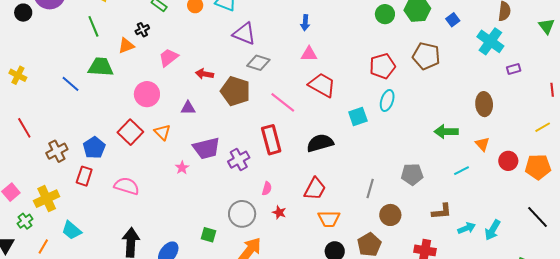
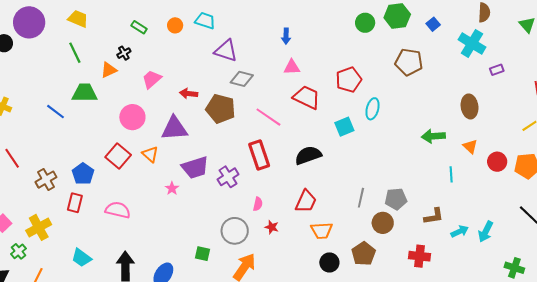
red pentagon: (382, 66) -> (349, 80), moved
purple triangle: (188, 108) -> (174, 128), size x1.8
cyan line: (462, 171) -> (451, 174), turned -63
gray pentagon: (412, 174) -> (396, 199), moved
cyan trapezoid: (72, 230) -> (81, 258), moved

